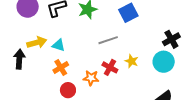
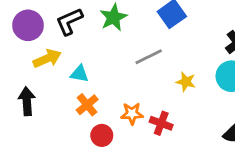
yellow arrow: (37, 42) -> (47, 59), moved
red cross: (110, 67) -> (161, 123), moved

